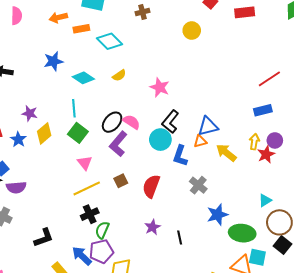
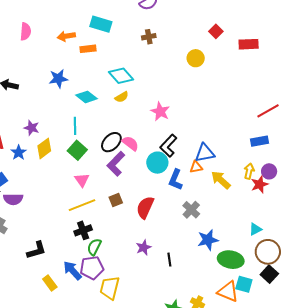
cyan diamond: (109, 41) -> (121, 76), moved

